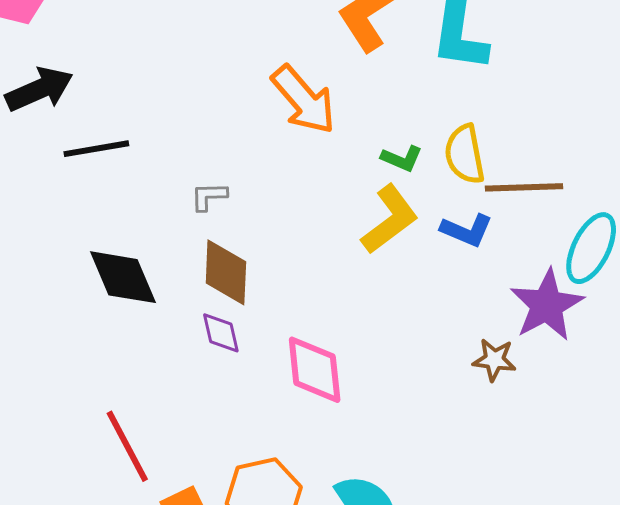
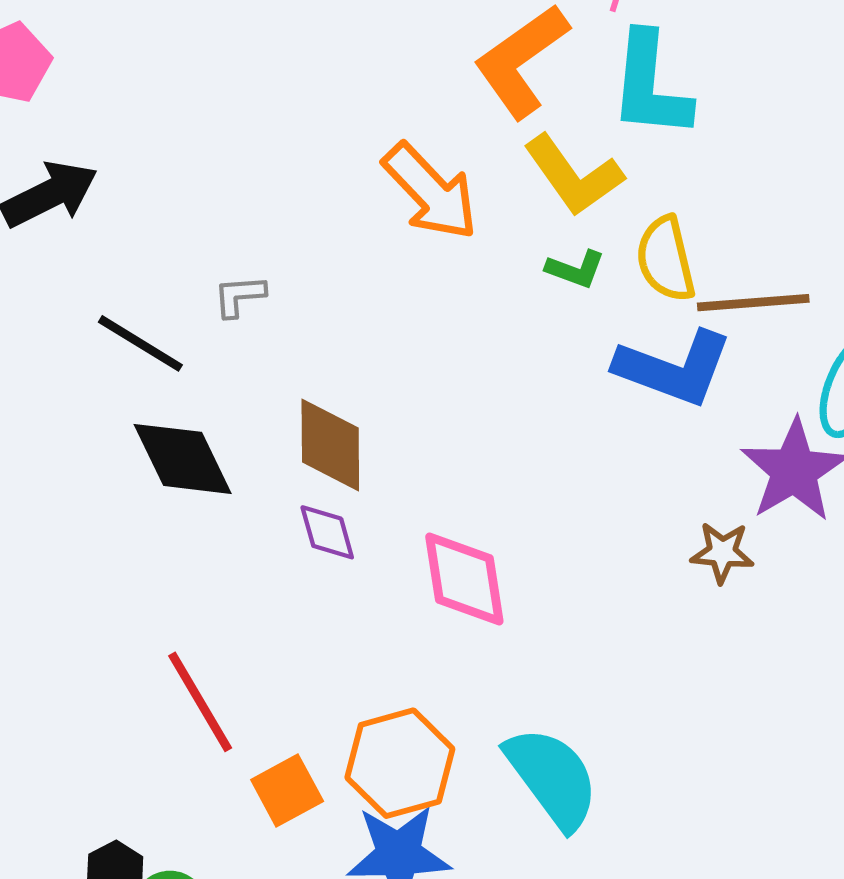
black line: (96, 149) -> (140, 343), moved, turned 44
gray L-shape: (209, 196) -> (239, 296), moved
yellow L-shape: (390, 219) -> (573, 175), moved, turned 94
blue L-shape: (467, 230) -> (674, 368), size x1.6

